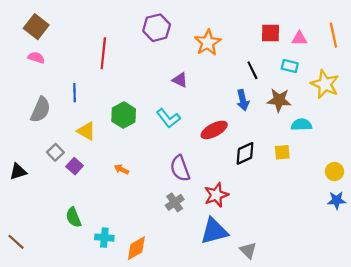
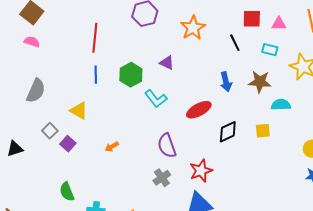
black line: (252, 70) -> (235, 43), moved
blue line: (75, 93) -> (96, 75), moved
green hexagon: (124, 115) -> (131, 75), moved
orange arrow: (121, 169) -> (112, 147), turned -56

